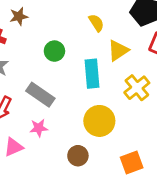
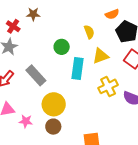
green circle: (54, 51) -> (62, 47), moved
yellow circle: (99, 121) -> (54, 104), moved
pink star: (39, 128) -> (26, 121), moved

